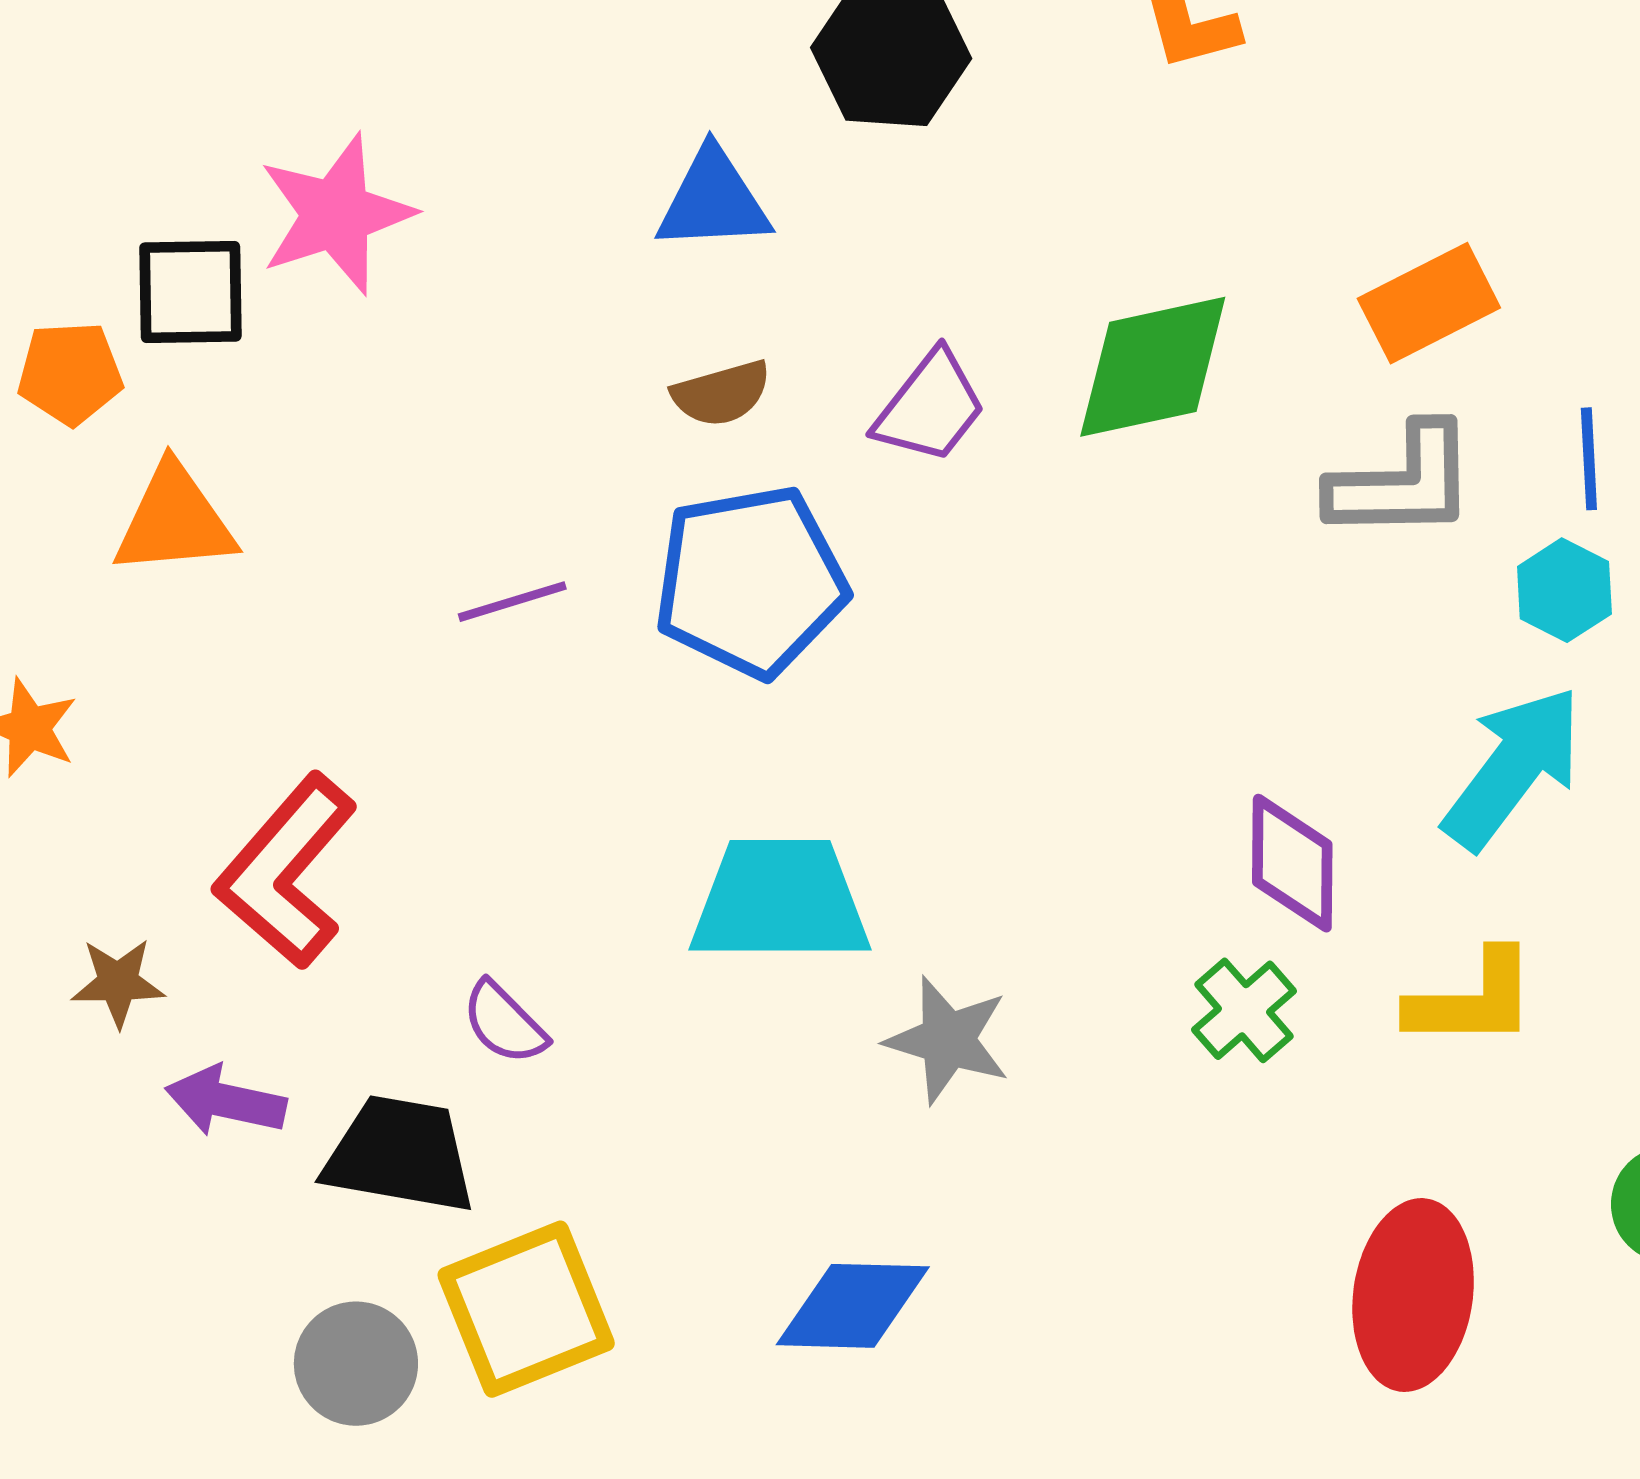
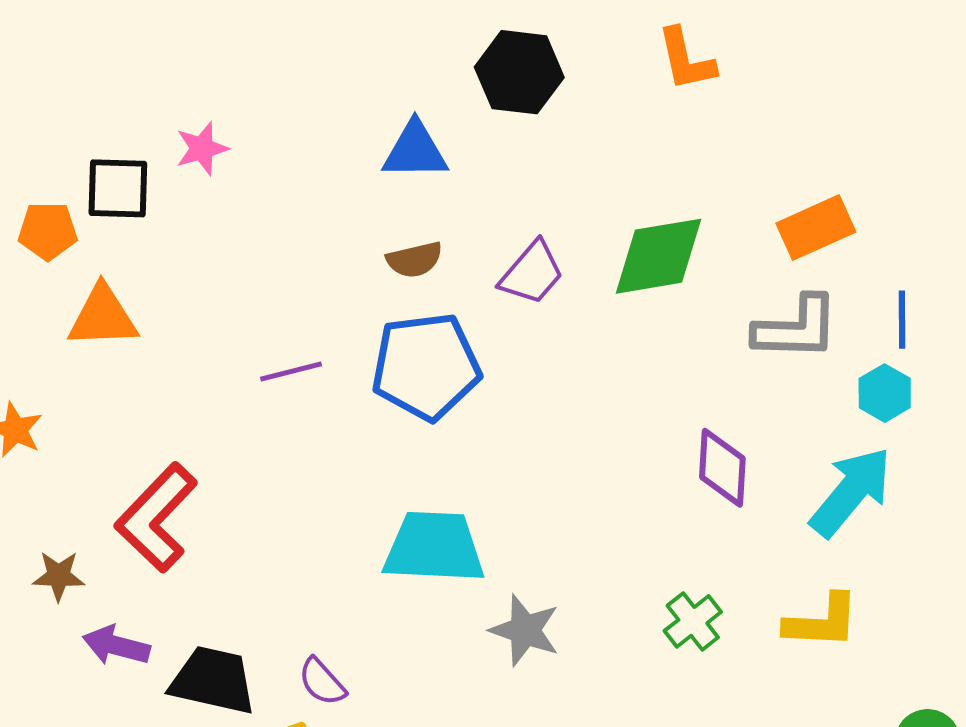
pink star: (336, 214) -> (202, 148), size x0.6
purple diamond: (1292, 863) -> (722, 468), moved
purple semicircle: (504, 1023) -> (322, 682), moved

